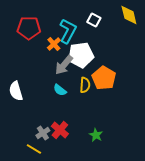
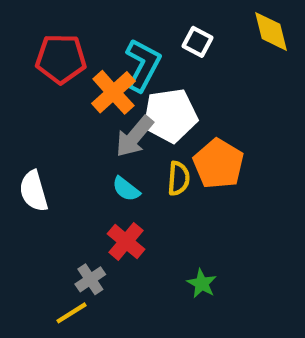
orange cross: (54, 44) -> (113, 92), size x1.5
red cross: (60, 130) -> (126, 241), moved
yellow line: (34, 149) -> (71, 313), turned -63

